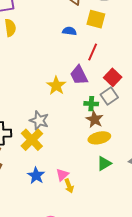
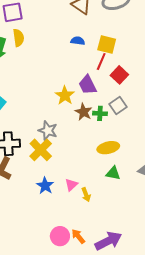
yellow square: (96, 19) -> (107, 44), moved
red square: (113, 77) -> (119, 75), moved
brown star: (95, 119) -> (84, 112), moved
green triangle: (104, 163) -> (113, 173), turned 42
yellow arrow: (69, 186) -> (86, 195), moved

